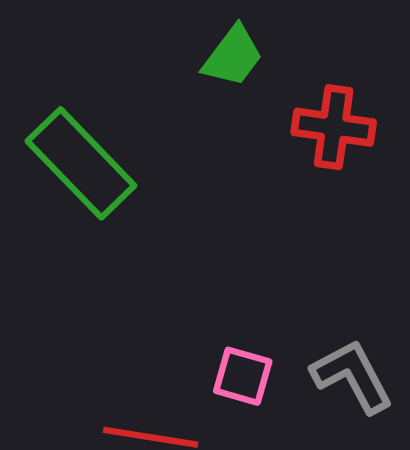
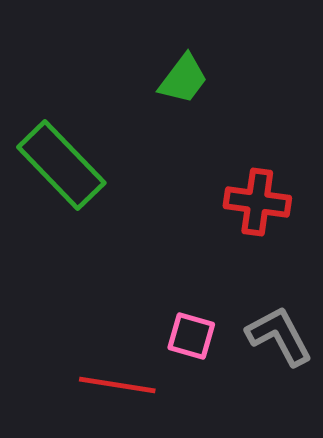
red cross: (334, 127) -> (257, 202), moved

